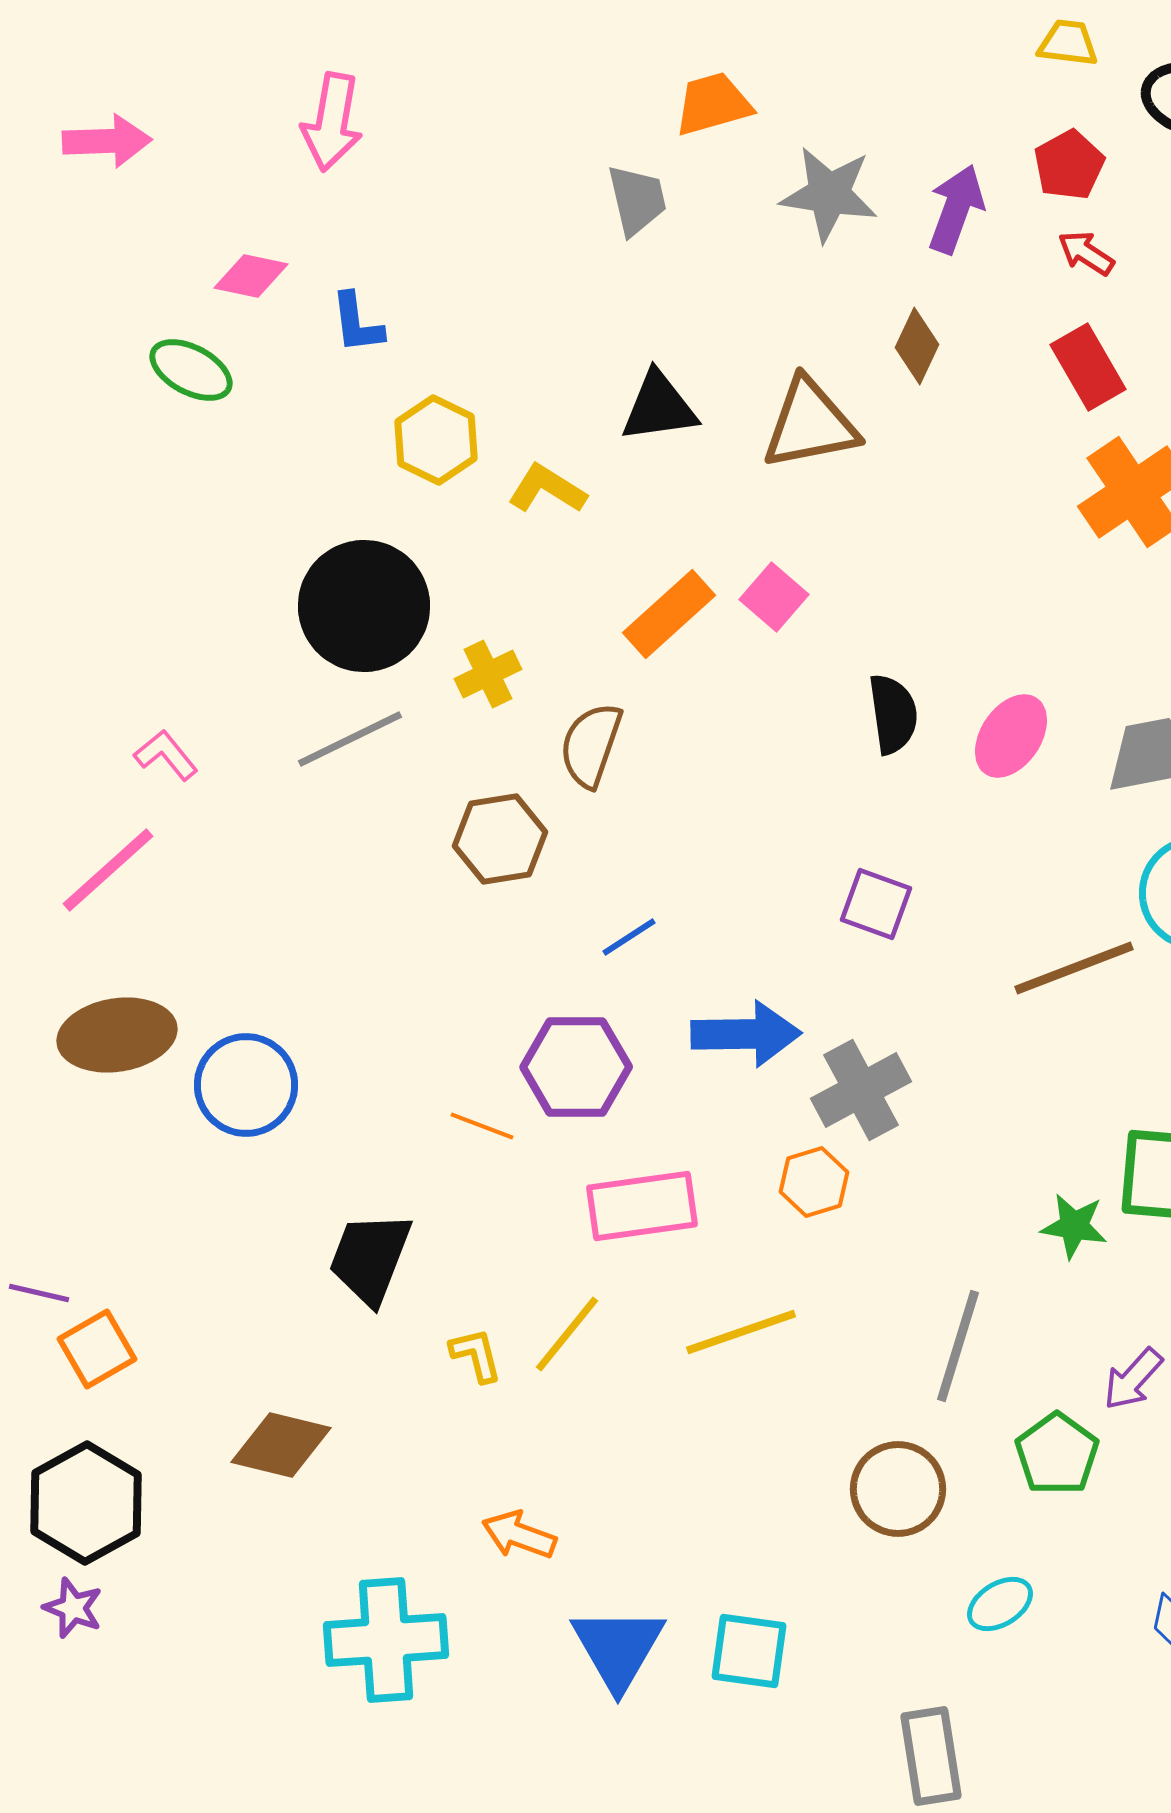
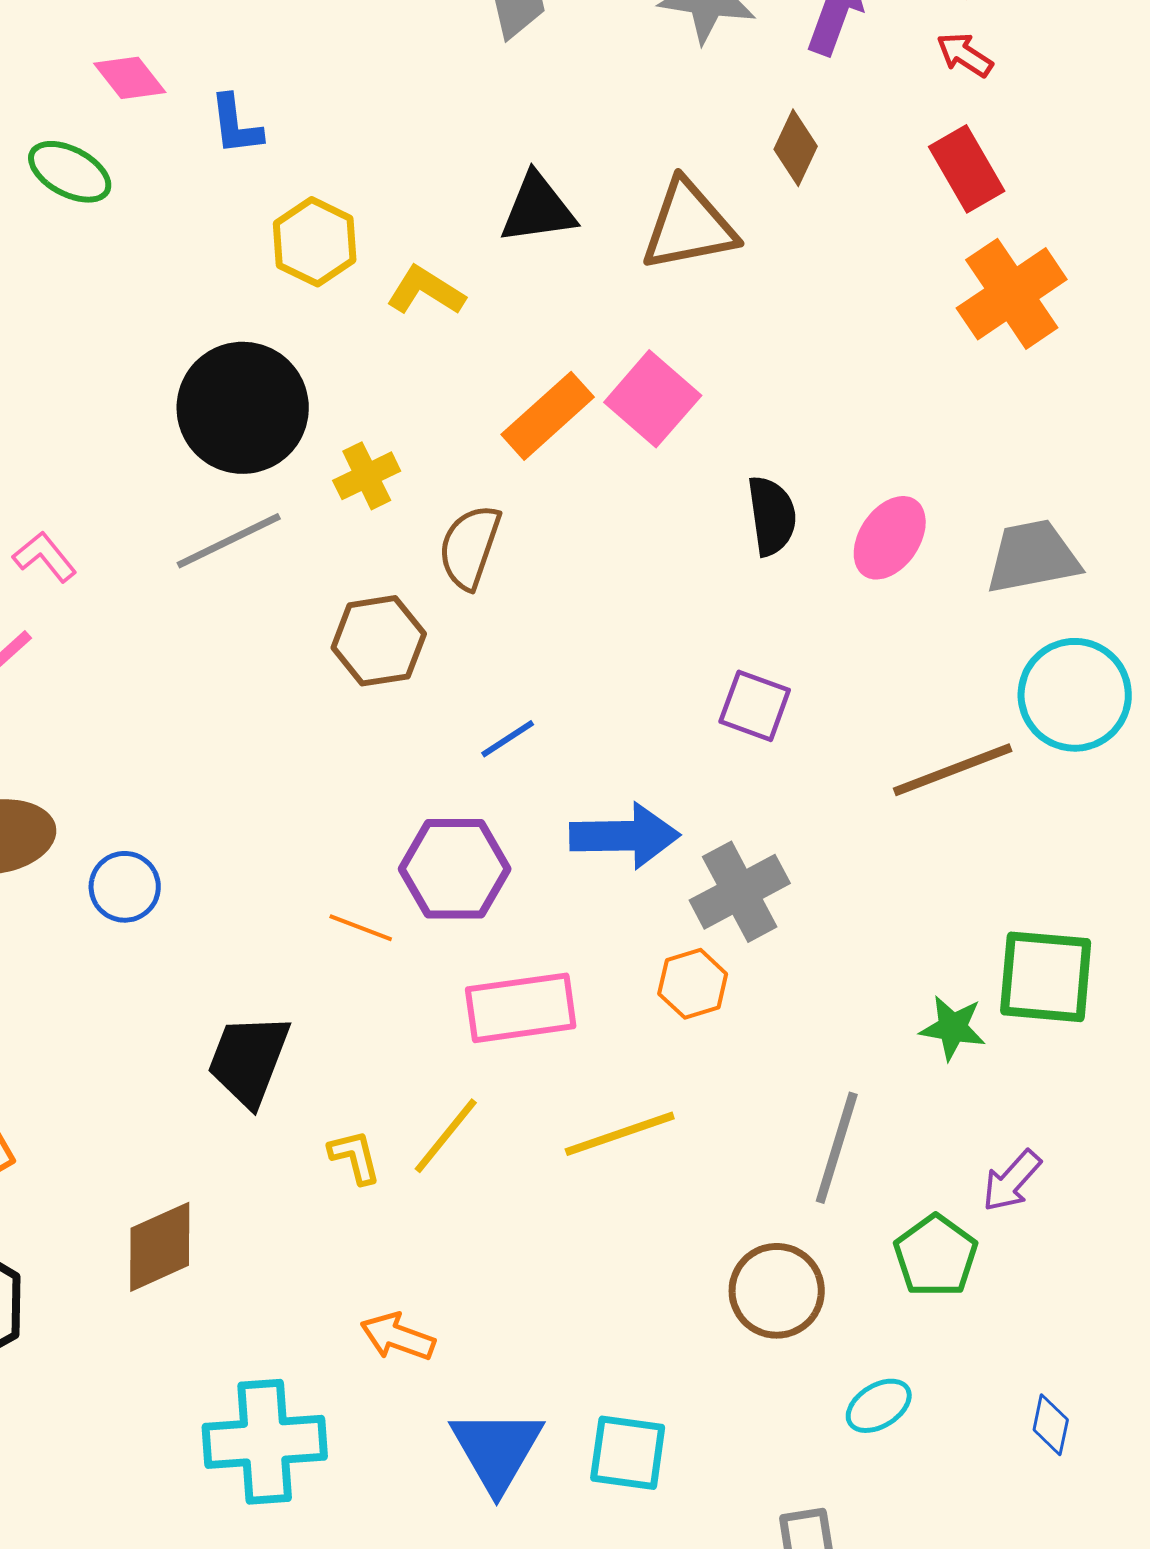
pink diamond: (251, 276) -> (130, 78), turned 40
pink square: (774, 597) -> (653, 399), size x1.4
blue circle: (246, 1085) -> (125, 887), size x0.7
brown diamond: (281, 1445) -> (160, 1247), turned -38

